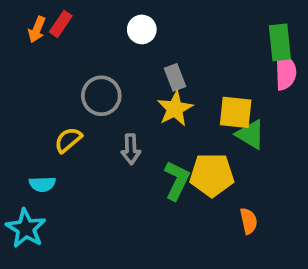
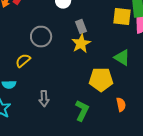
yellow square: (236, 112) -> (122, 17), moved
gray arrow: (131, 149) -> (44, 99), moved
green L-shape: (177, 180) -> (82, 111), moved

